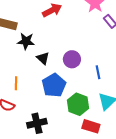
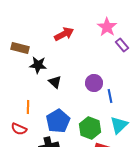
purple circle: (72, 59) -> (94, 83), moved
blue pentagon: (54, 85) -> (58, 121), moved

